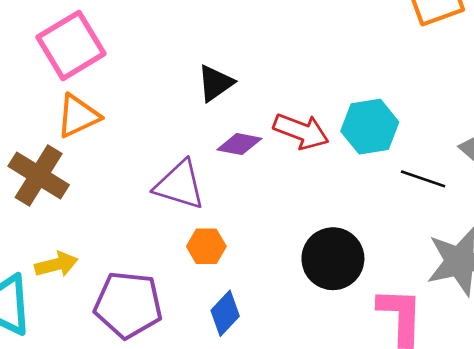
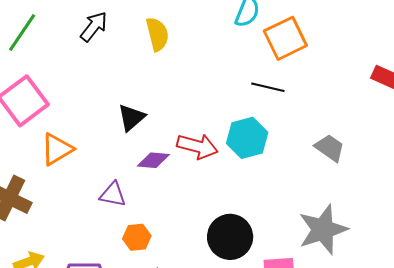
orange triangle: (78, 116) -> (57, 149), moved
black line: (423, 179) -> (268, 87), moved
purple triangle: (180, 185) -> (113, 194), size x0.7

